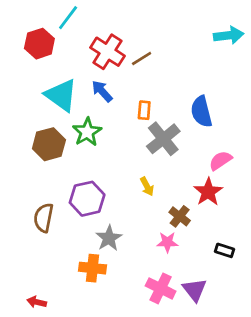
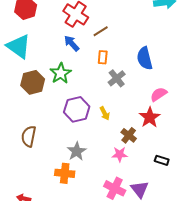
brown line: (142, 59) -> (101, 31), moved
cyan triangle: (61, 95) -> (19, 46), moved
gray cross: (163, 139) -> (117, 78), size x0.7
purple hexagon: (87, 199) -> (77, 109), moved

